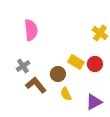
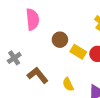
gray cross: (23, 66) -> (14, 58), moved
brown circle: (58, 74) -> (60, 40), moved

